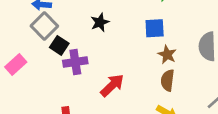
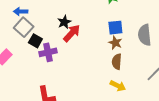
blue square: (155, 28) -> (115, 28), moved
red arrow: (112, 85) -> (72, 33), moved

